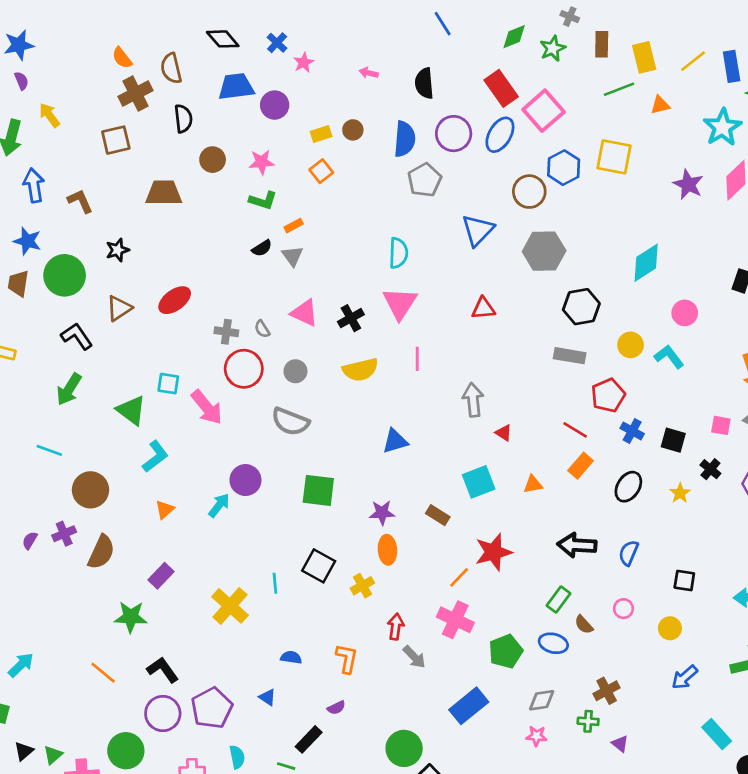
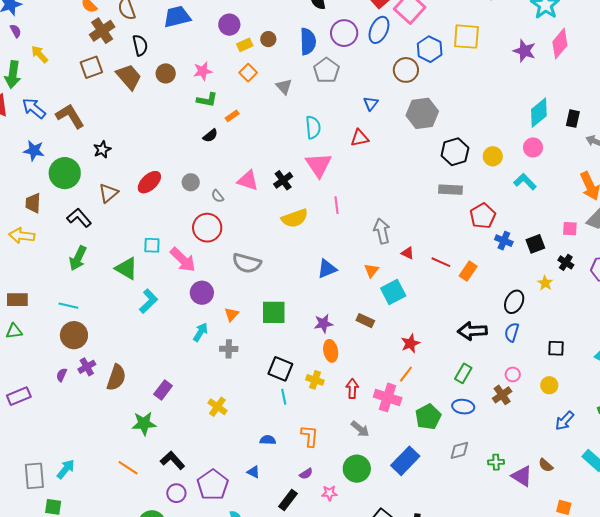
purple circle: (275, 105) -> (229, 25), moved
blue arrow: (34, 185) -> (34, 108), turned -35
brown trapezoid: (164, 193) -> (129, 77), moved, turned 56
brown L-shape: (80, 201) -> (70, 116), size x1.4
blue triangle: (478, 230) -> (371, 103), size x0.6
gray triangle: (292, 256) -> (284, 87), moved
cyan diamond: (646, 263) -> (539, 113), moved
brown trapezoid: (18, 283) -> (33, 203), moved
red triangle: (483, 308) -> (360, 138), moved
gray cross: (226, 332) -> (229, 349), moved
yellow circle: (631, 345) -> (493, 156), moved
gray circle: (295, 371) -> (191, 182), moved
red line: (575, 430) -> (441, 262), moved
black square: (673, 440) -> (535, 244), turned -30
purple circle: (245, 480) -> (202, 293), moved
orange triangle: (533, 484) -> (371, 270), moved, turned -35
black ellipse: (628, 487) -> (514, 302), moved
brown circle: (90, 490) -> (74, 335), moved
orange triangle: (165, 509) -> (232, 314), moved
red star: (493, 552) -> (410, 343), size x0.7
orange line: (459, 577) -> (406, 374), moved
cyan line: (275, 583) -> (284, 397), moved
yellow cross: (362, 586) -> (315, 380), turned -36
yellow cross: (230, 606) -> (217, 407), size x0.7
brown semicircle: (584, 625) -> (546, 465), moved
red arrow: (396, 627) -> (352, 389), moved
brown cross: (607, 691) -> (502, 395), moved
purple circle: (163, 714) -> (176, 493), size x0.7
pink star: (536, 736) -> (329, 493), moved
purple triangle: (620, 744) -> (522, 476), size x1.6
green circle: (404, 748) -> (357, 469), moved

